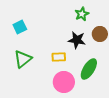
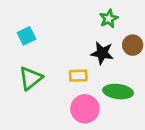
green ellipse: (89, 69) -> (118, 92), turned 65

